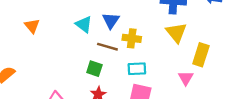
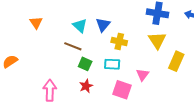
brown line: (107, 47) -> (73, 46), moved
cyan rectangle: (137, 69) -> (112, 64), moved
pink triangle: (186, 78) -> (143, 75), moved

